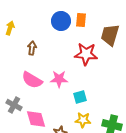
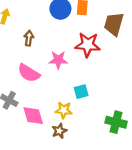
pink star: (59, 79) -> (58, 60), moved
yellow star: (83, 120) -> (64, 110), moved

